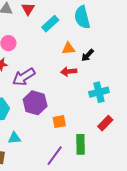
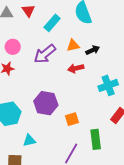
black arrow: (88, 55) -> (93, 50), turned -152
purple arrow: (24, 77) -> (45, 54), moved

